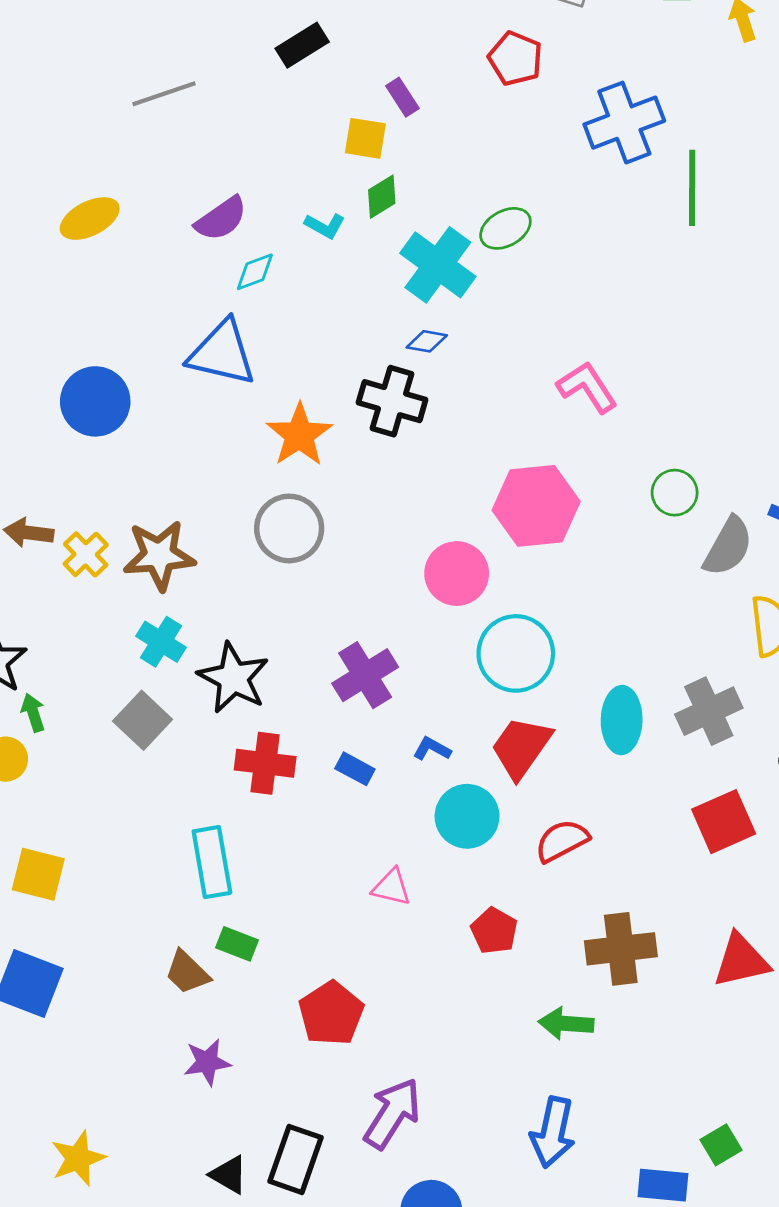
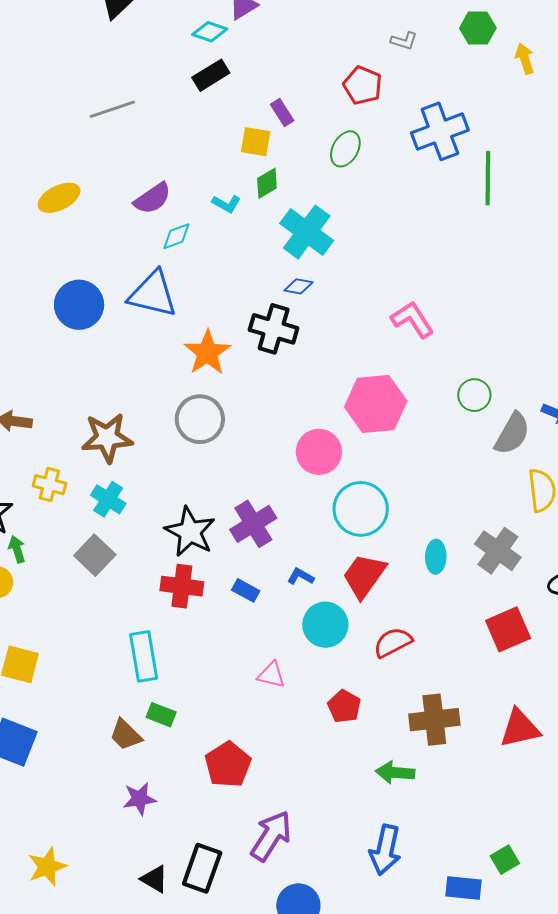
green ellipse: (505, 228) -> (345, 149), moved, turned -33
blue circle: (95, 401) -> (79, 305), moved
yellow cross: (86, 554) -> (49, 485), moved, turned -32
black star: (233, 678) -> (190, 532), moved
gray cross: (709, 711) -> (498, 551), turned -30
cyan ellipse: (622, 720) -> (436, 557), size x0.7

